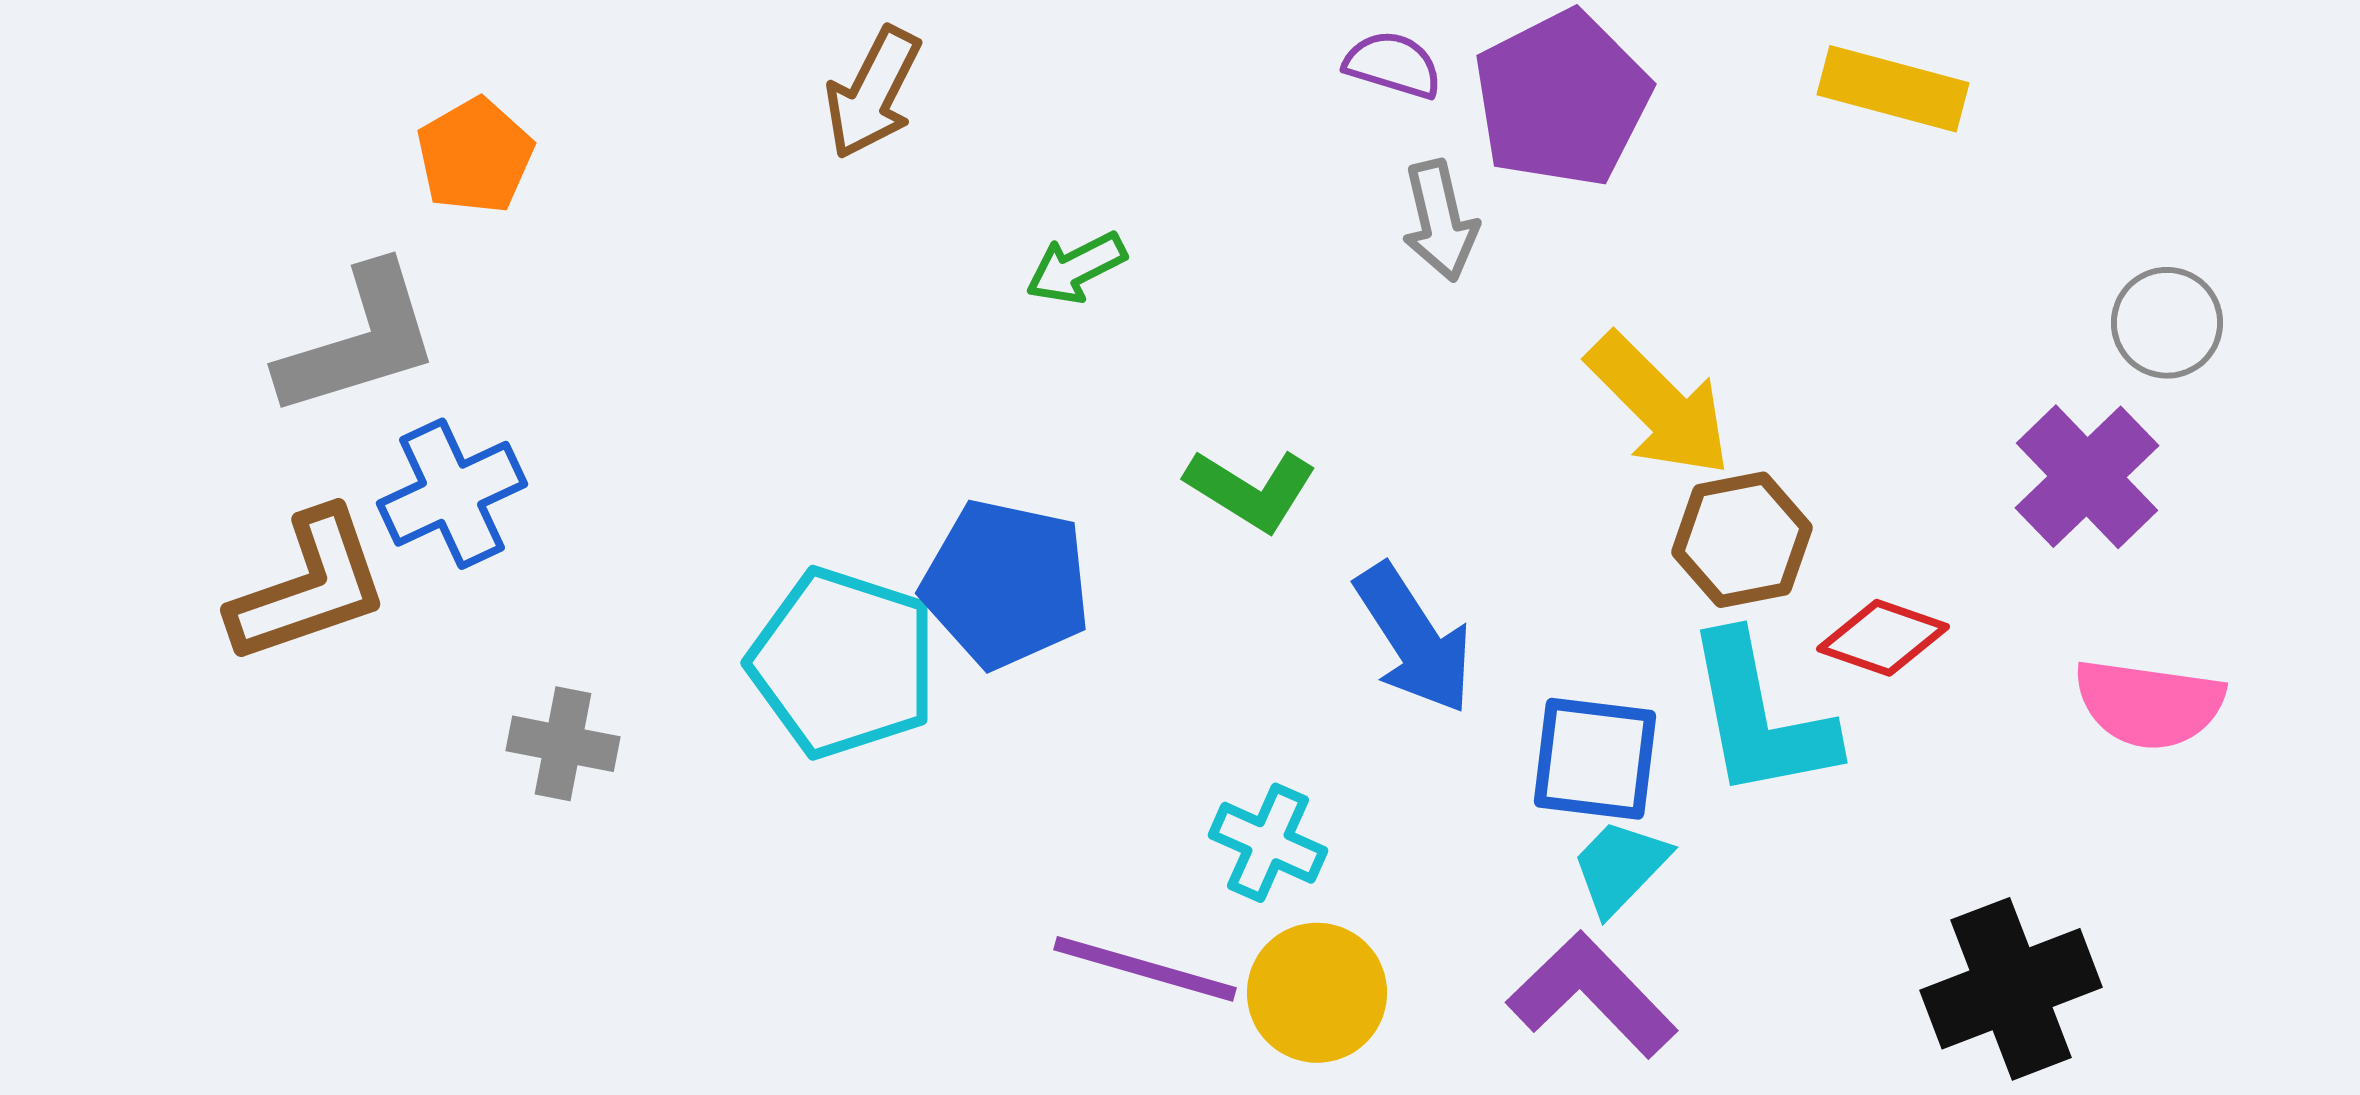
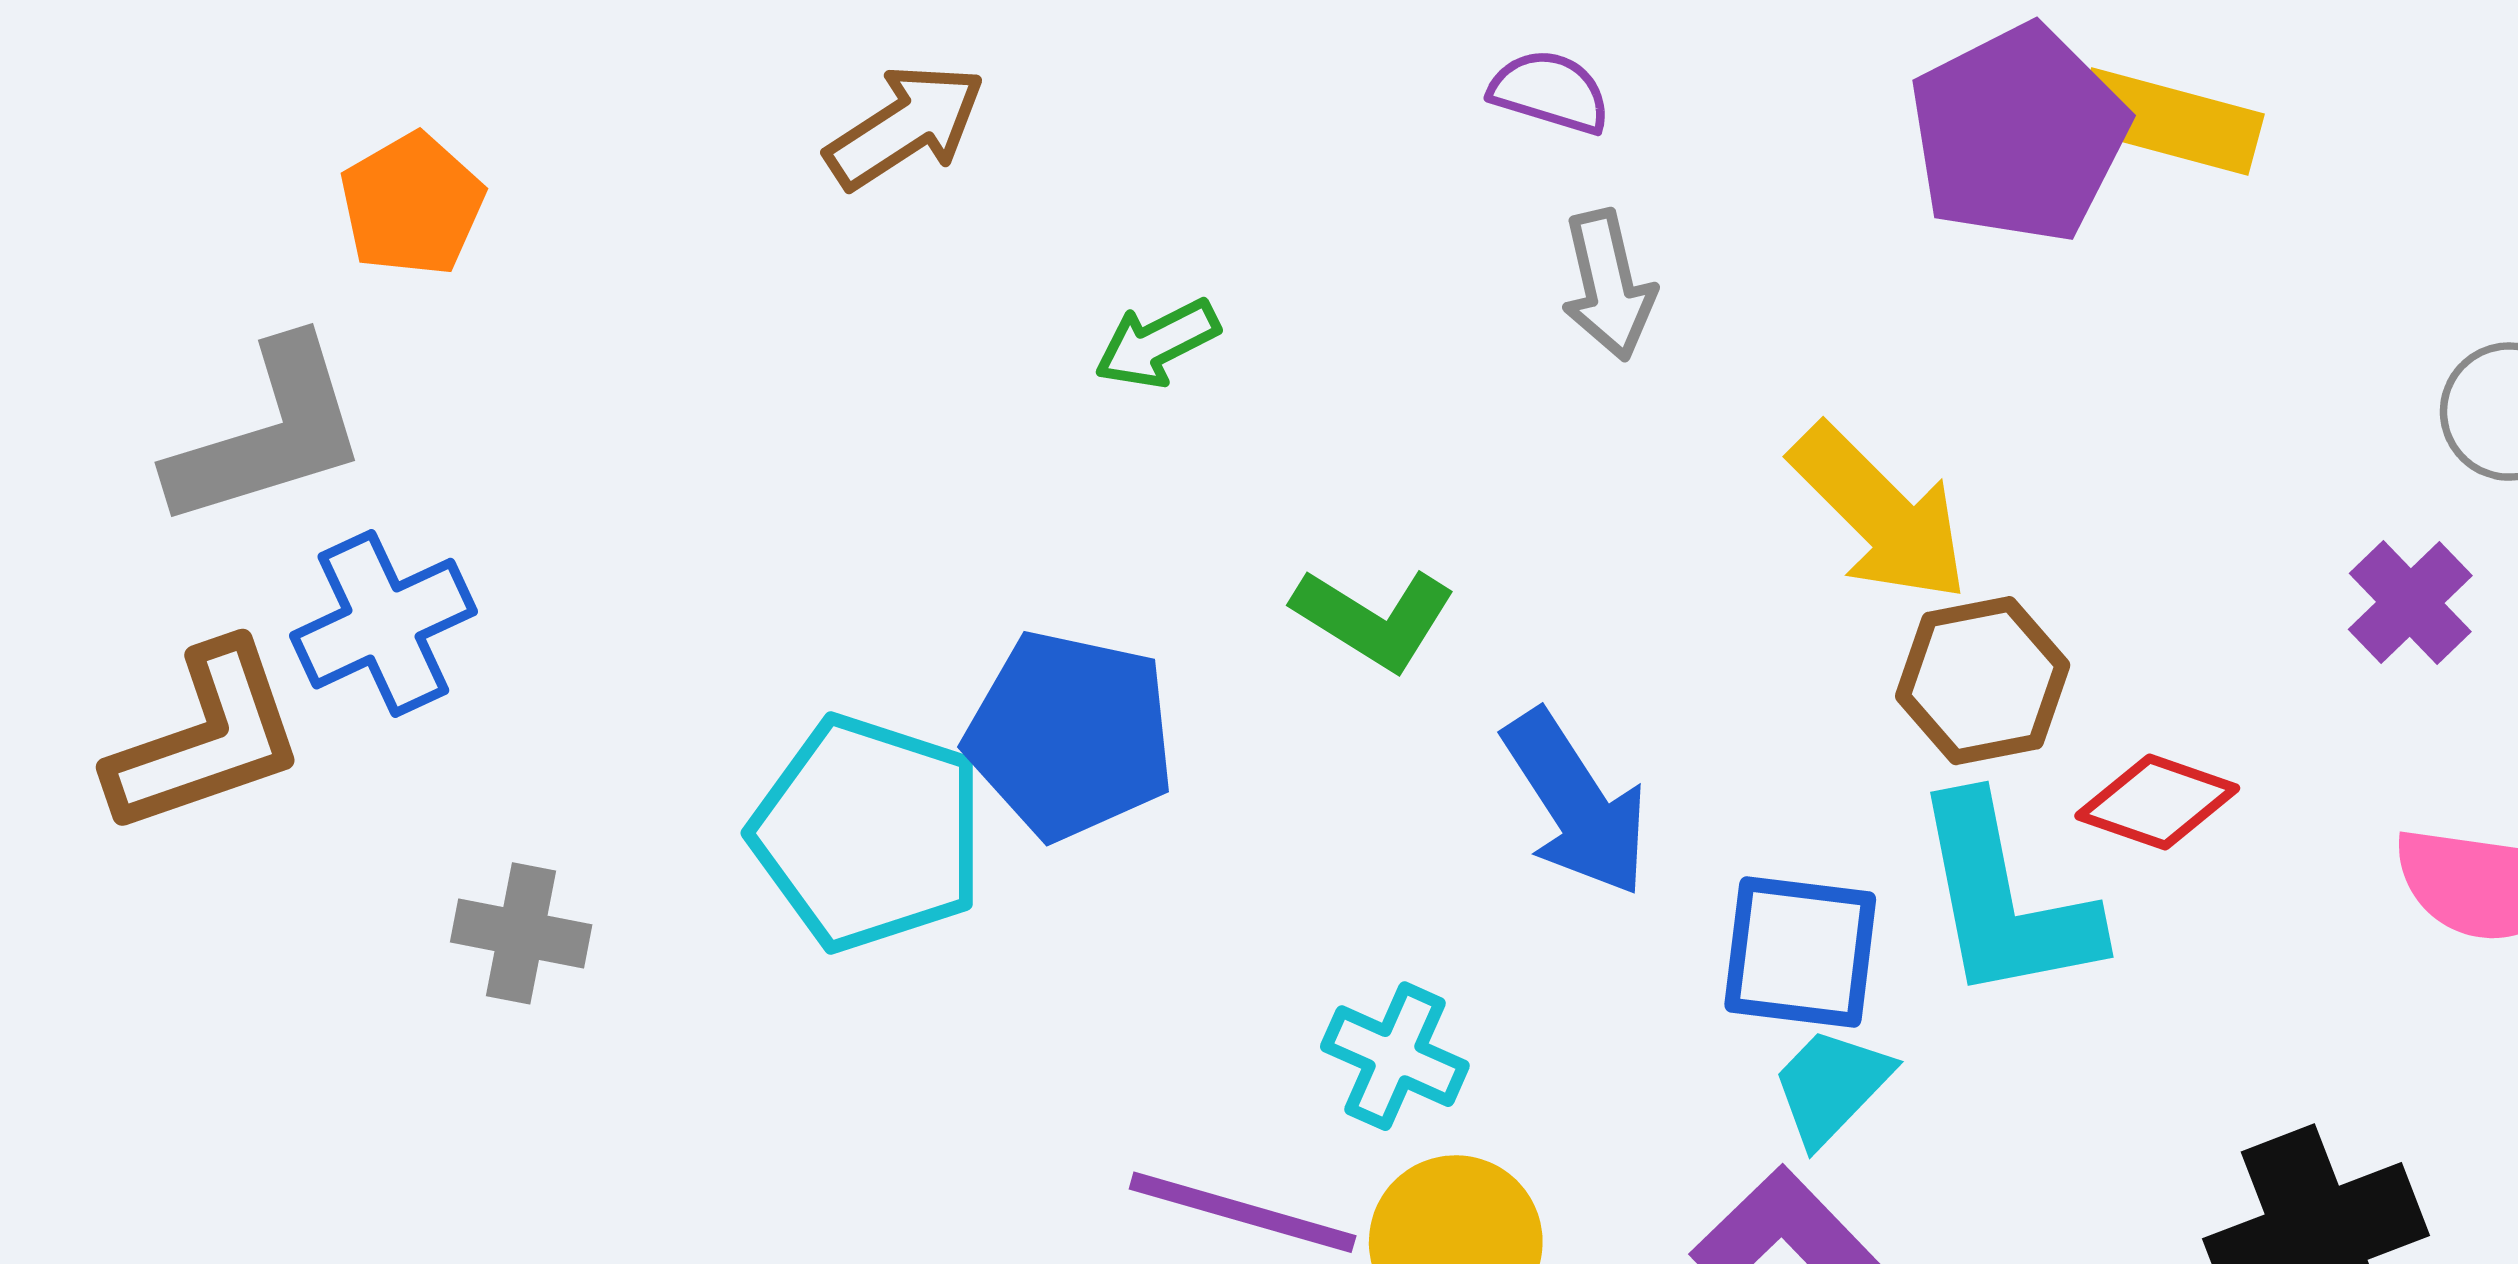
brown arrow: (873, 93) -> (905, 126), turned -150
purple pentagon: (1562, 99) -> (2019, 134), moved
purple cross: (2087, 477) -> (2410, 602), size x0.7

